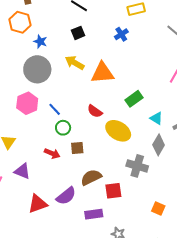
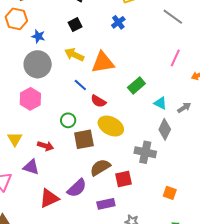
blue line: (55, 109) -> (80, 85), moved
yellow ellipse: (118, 131) -> (111, 126), moved
brown square: (77, 148) -> (84, 139), size x1.5
red arrow: (52, 153) -> (45, 146), moved

